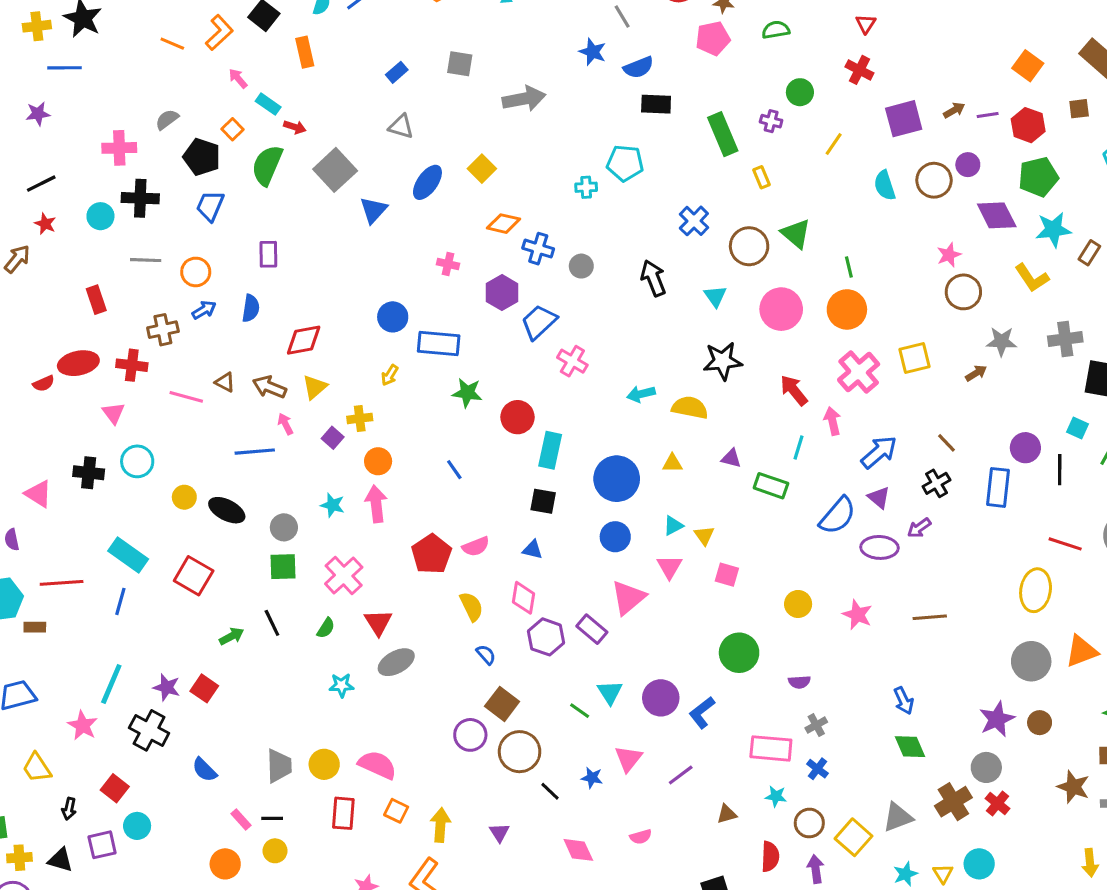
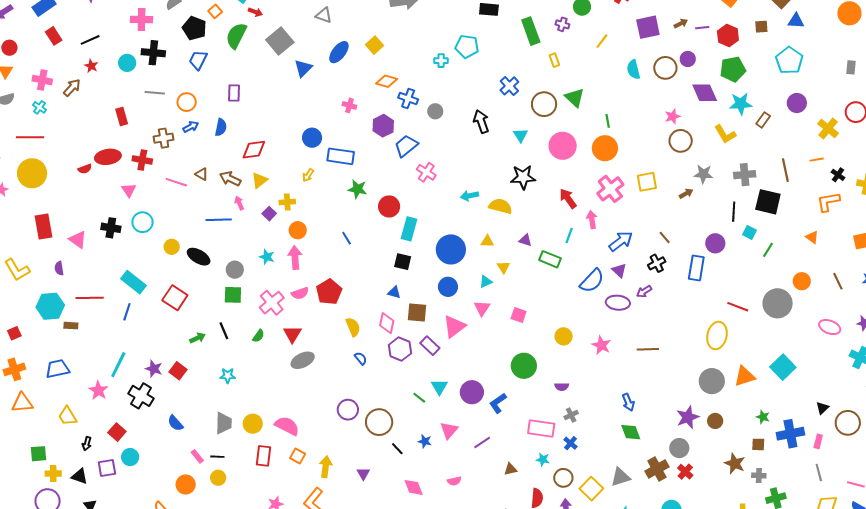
black line: (1060, 470) -> (734, 212), moved
yellow triangle: (704, 535) -> (504, 267), moved
pink semicircle: (476, 546) -> (300, 293), moved
cyan star: (341, 685) -> (228, 376), moved
brown square: (502, 704) -> (417, 313), moved, turned -35

